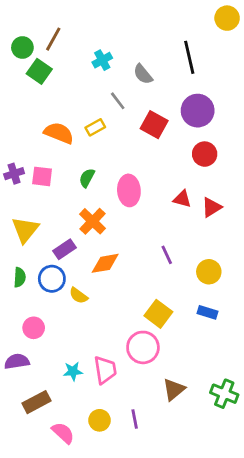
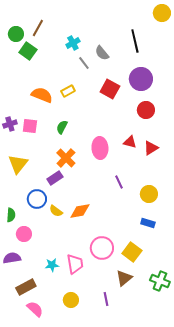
gray line: (118, 101) -> (84, 63), moved
pink ellipse: (129, 190) -> (100, 148), moved
purple rectangle: (64, 249) -> (55, 178), moved
orange diamond: (105, 263) -> (80, 211), moved
green semicircle: (20, 277) -> (11, 215), moved
yellow square: (158, 314) -> (132, 252), moved
purple line: (135, 419) -> (106, 299), moved
pink semicircle: (63, 433) -> (35, 309), moved

